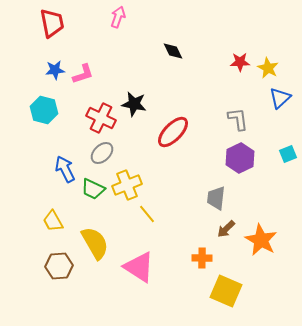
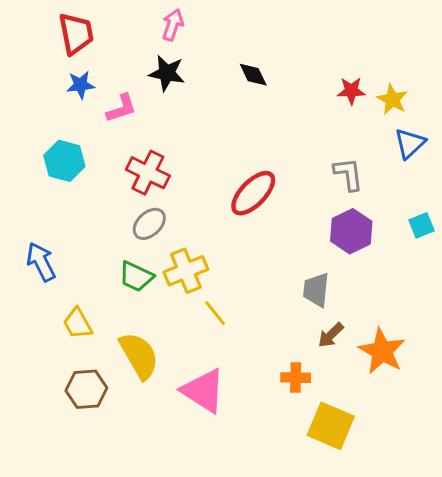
blue star: (55, 70) -> (80, 85), moved
black star: (134, 104) -> (167, 73), moved
blue arrow: (65, 169) -> (41, 262), moved

